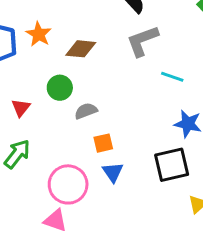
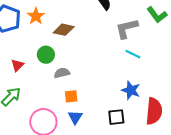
gray L-shape: (142, 41) -> (127, 28), moved
cyan line: (172, 77) -> (133, 54), moved
black square: (172, 165) -> (116, 117), size x0.7

